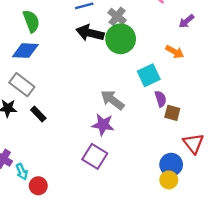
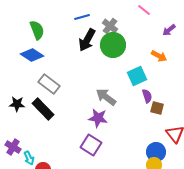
black arrow: (90, 33) -> (87, 40), turned -75
blue diamond: (25, 51) -> (32, 55), turned 30
gray rectangle: (22, 85) -> (49, 84), moved
black rectangle: (38, 114) -> (43, 109), size x1.6

